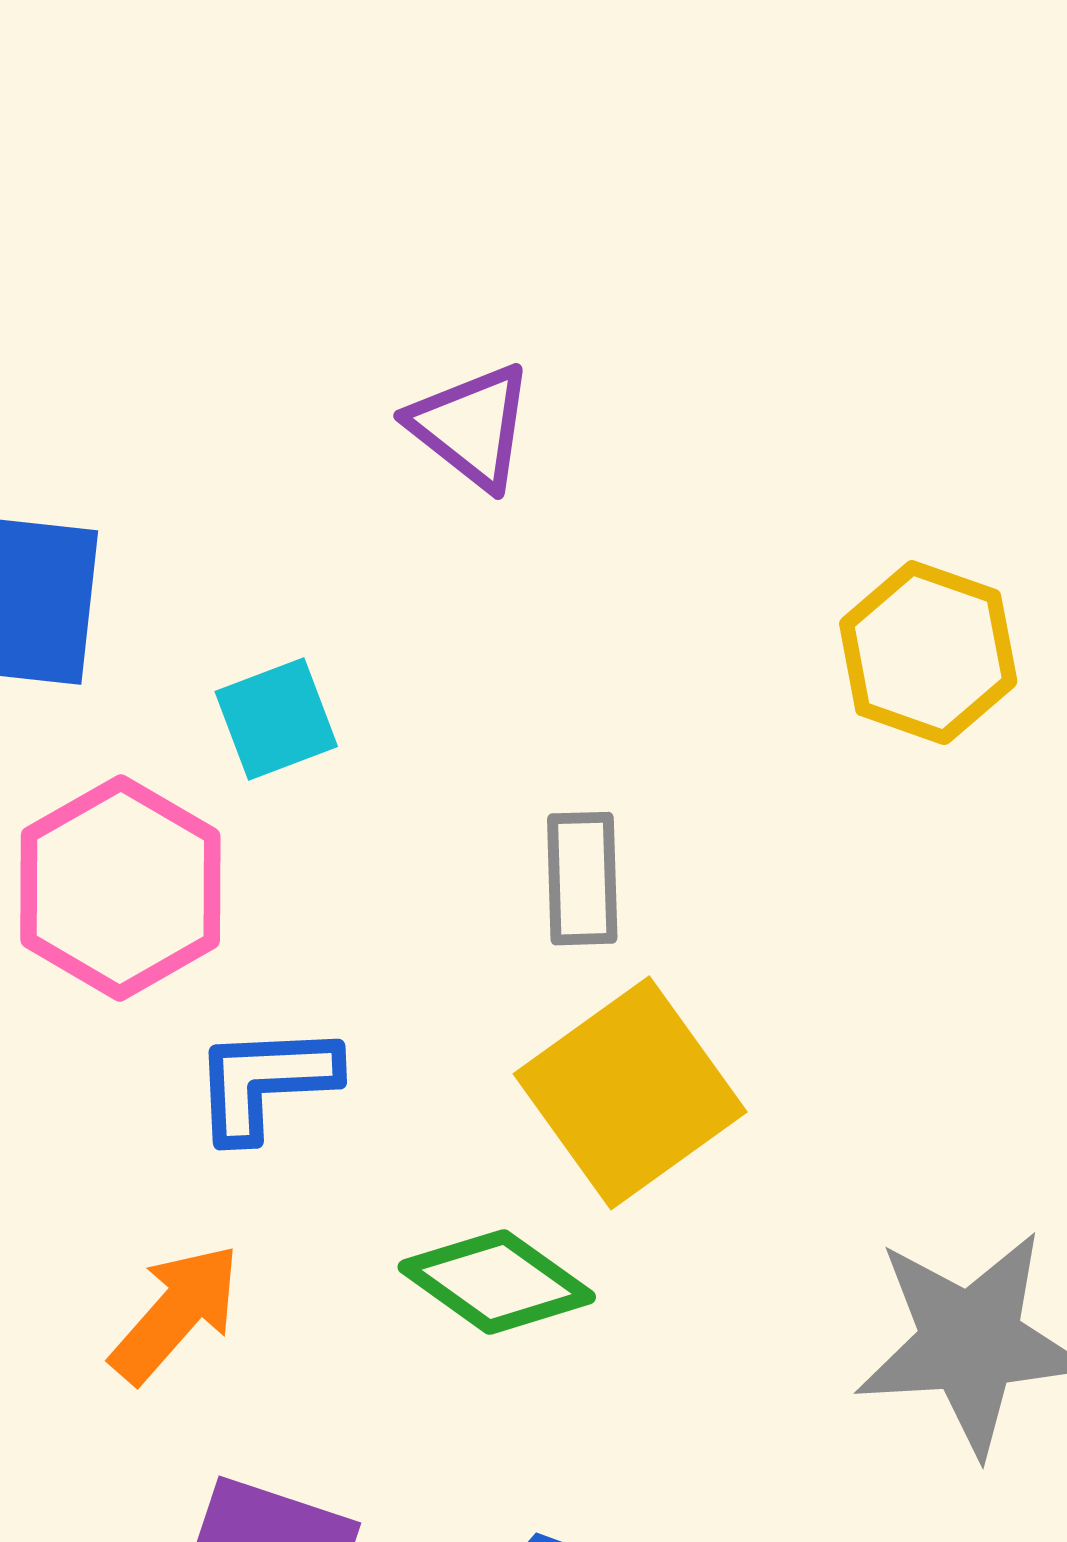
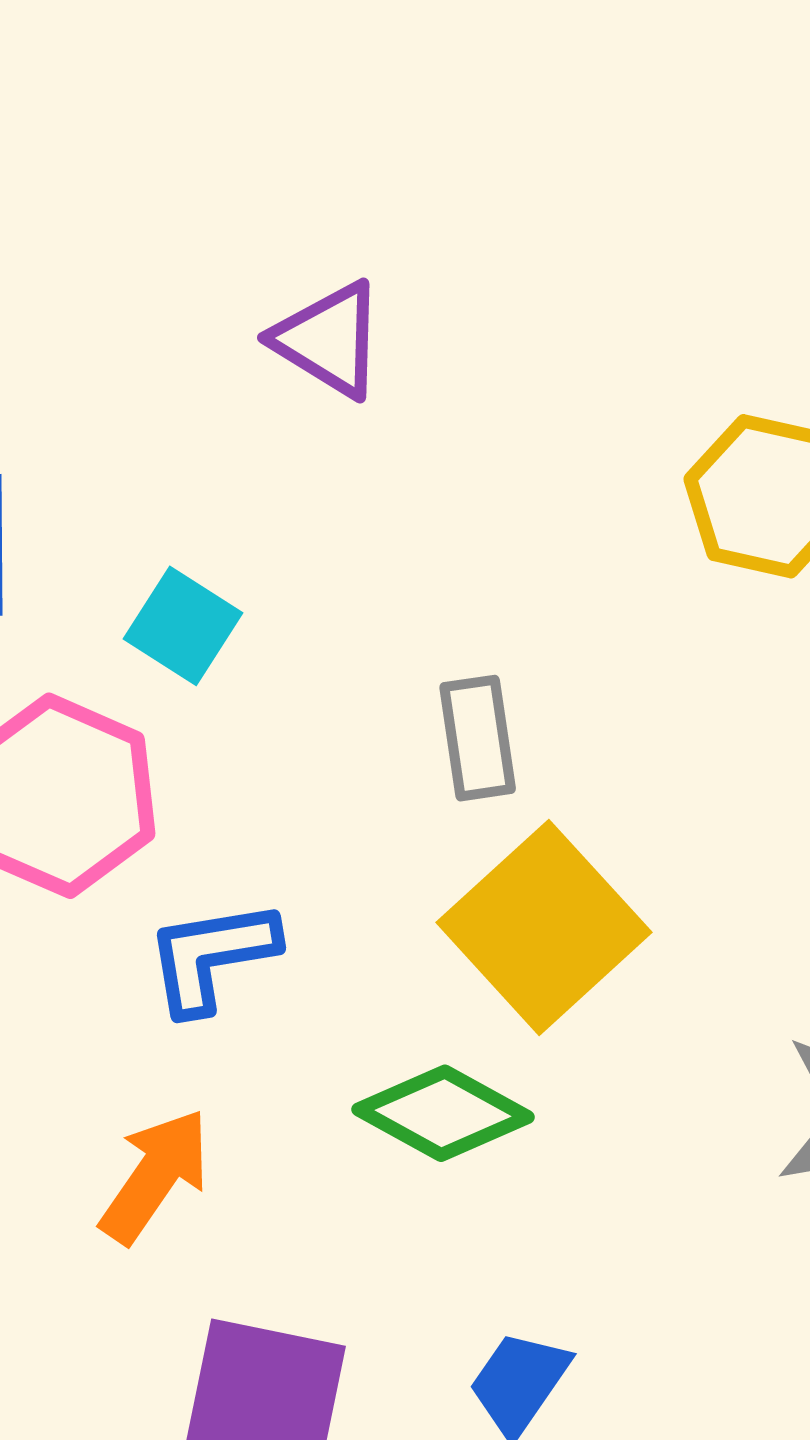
cyan square: (276, 719) -> (183, 626), turned -30

